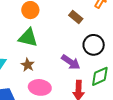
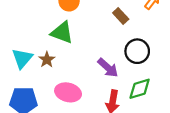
brown star: (28, 65) -> (47, 60), moved

